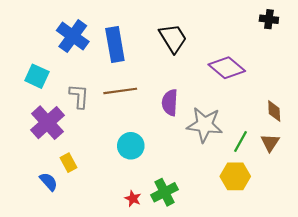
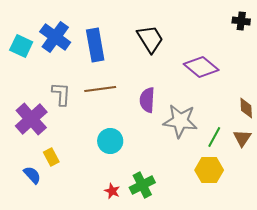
cyan square: (37, 76) -> (21, 46), moved

